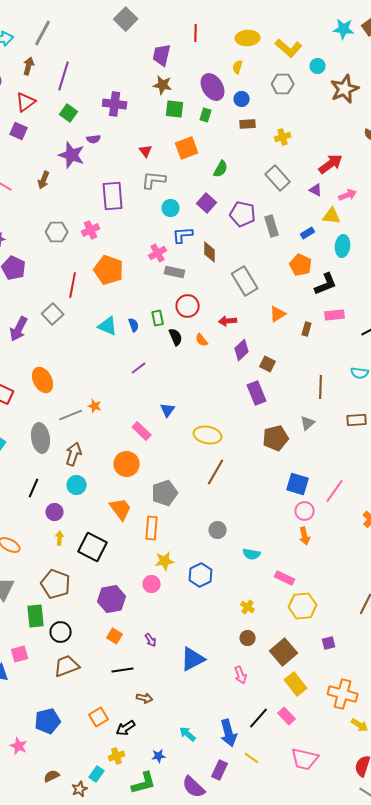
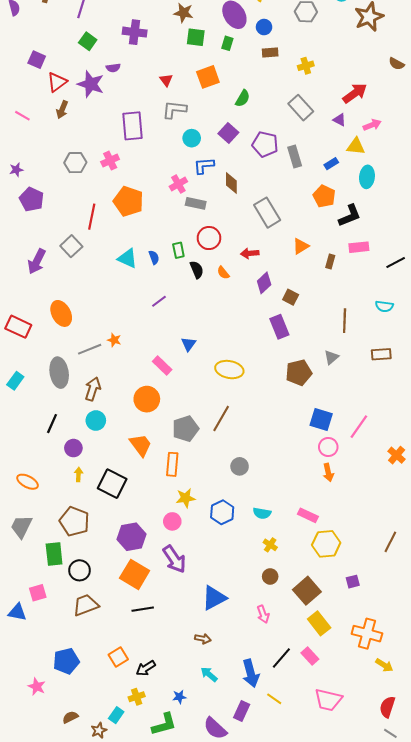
red triangle: (26, 102) -> (57, 82), moved
brown line: (216, 472) -> (221, 418), moved
cyan semicircle: (252, 554) -> (262, 513), moved
orange square: (115, 636) -> (135, 574), size x1.8
purple arrow: (151, 640) -> (174, 559), moved, size x2.0
brown arrow: (145, 698) -> (203, 639), moved

